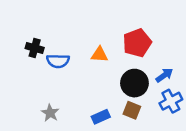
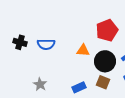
black cross: (35, 48) -> (20, 42), moved
orange triangle: (99, 54) -> (83, 50), moved

